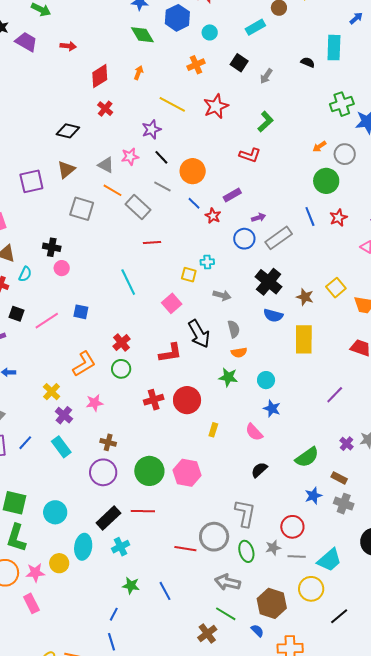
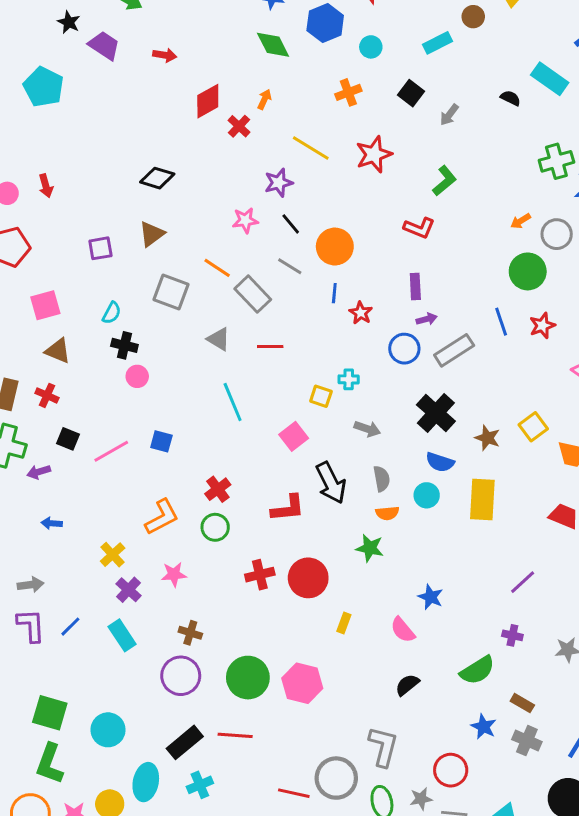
cyan rectangle: (334, 48) -> (550, 79), turned -60
red cross: (105, 109) -> (239, 126), moved
gray triangle: (106, 165) -> (219, 339), moved
purple square: (31, 181) -> (100, 248), size x0.7
purple rectangle: (232, 195) -> (415, 287), moved, turned -66
blue line: (194, 203) -> (334, 293), turned 48
cyan semicircle: (25, 274) -> (112, 313), moved
cyan circle: (266, 380) -> (427, 495), moved
purple cross: (347, 444) -> (512, 635), moved, turned -32
blue star: (313, 496) -> (484, 727), turned -30

